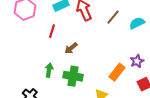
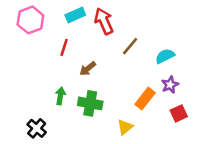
brown line: (113, 17) -> (130, 46), moved
cyan semicircle: (137, 23) -> (165, 56), moved

